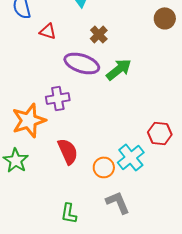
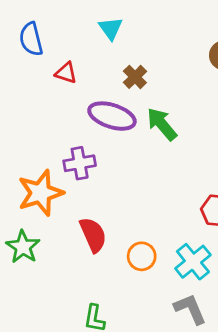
green arrow: (119, 69) -> (162, 124), turned -92
cyan cross: (131, 157) -> (193, 262), moved
gray L-shape: (118, 202) -> (190, 309), moved

